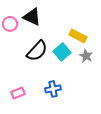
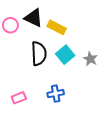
yellow rectangle: (78, 36) -> (57, 27), moved
black semicircle: (37, 51) -> (39, 54), turned -45

